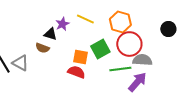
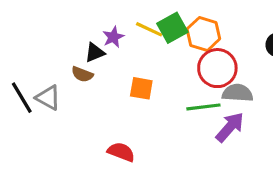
black triangle: (50, 34) -> (95, 53), turned -40
green square: (100, 49) -> (172, 28), moved
red semicircle: (76, 72) -> (121, 152), moved

